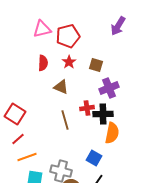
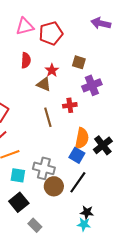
purple arrow: (118, 26) -> (101, 23), turned 72
red star: (69, 62) -> (52, 70), moved
black cross: (103, 114) -> (103, 145), moved, turned -36
orange semicircle: (112, 133) -> (82, 138), moved

